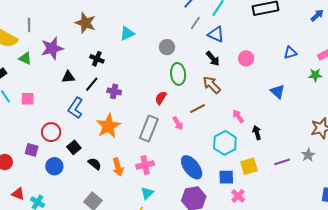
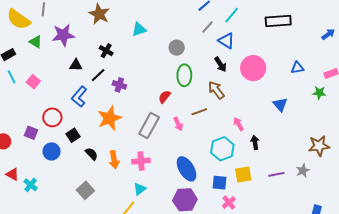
pink circle: (246, 58) -> (253, 68), size x1.6
pink square: (28, 99) -> (33, 82), turned 32

